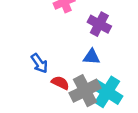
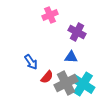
red semicircle: (60, 83) -> (47, 77), turned 104

